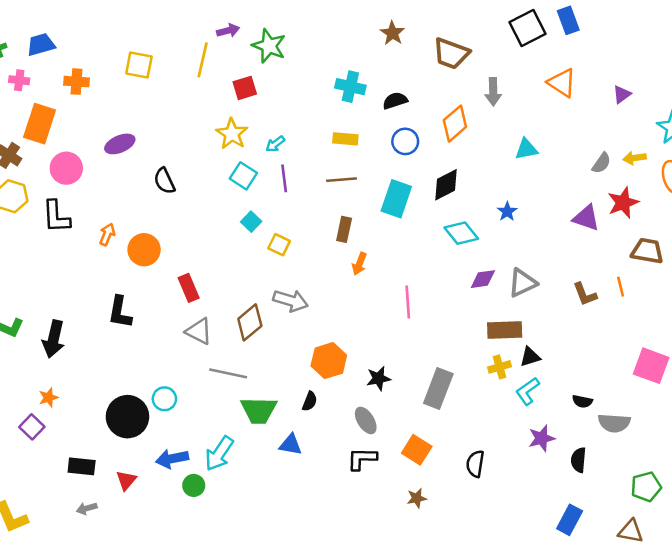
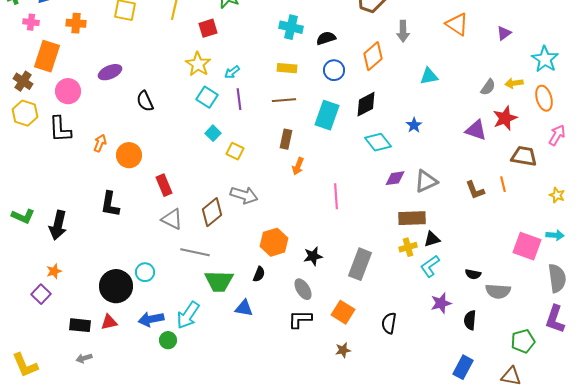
red triangle: (126, 480) -> (109, 322), moved, turned 36

